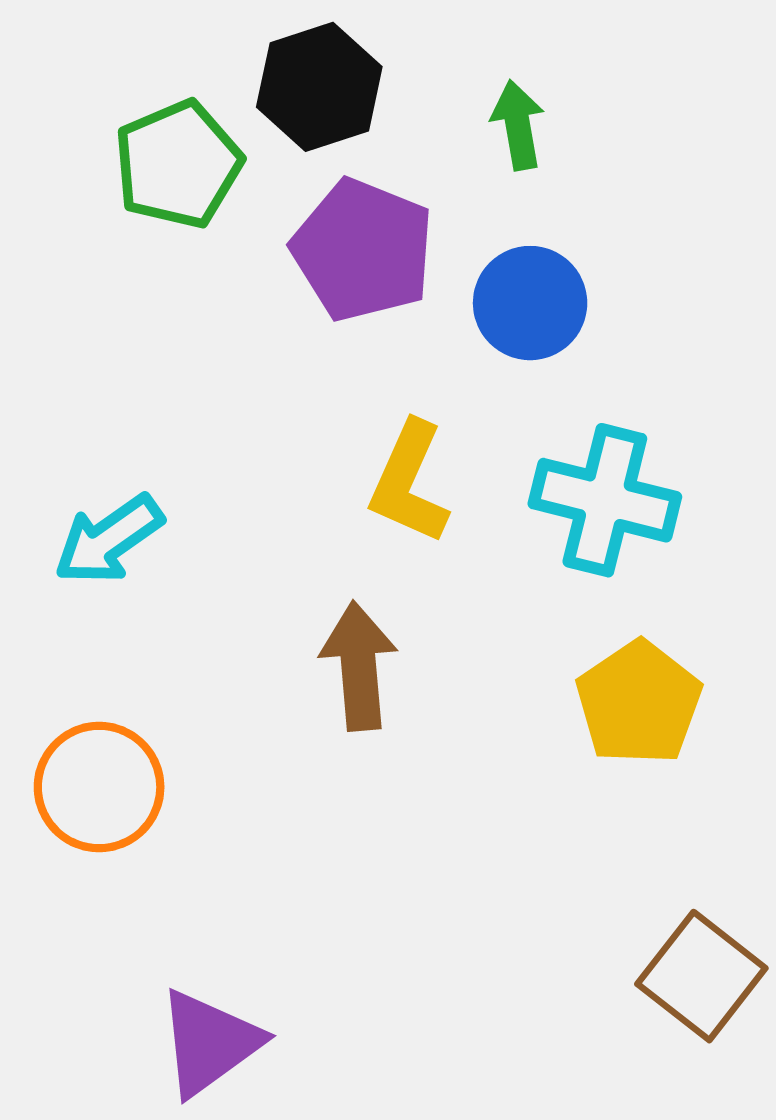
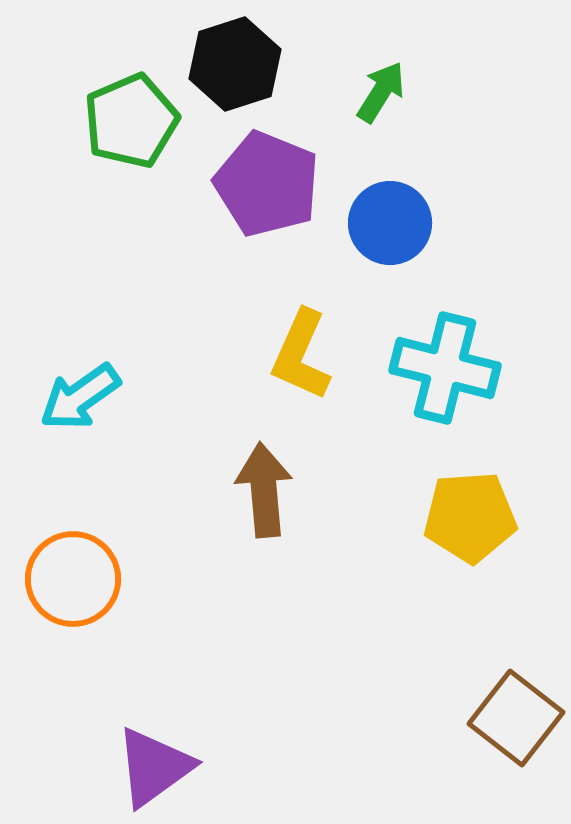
green arrow: (518, 125) -> (381, 92), turned 42
yellow pentagon: (639, 703) -> (470, 517), turned 30

